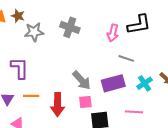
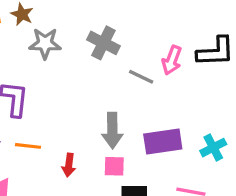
gray line: (126, 58) -> (141, 77), moved
gray arrow: (82, 80) -> (112, 131), turned 35
red arrow: (57, 105) -> (69, 165), size x0.6

